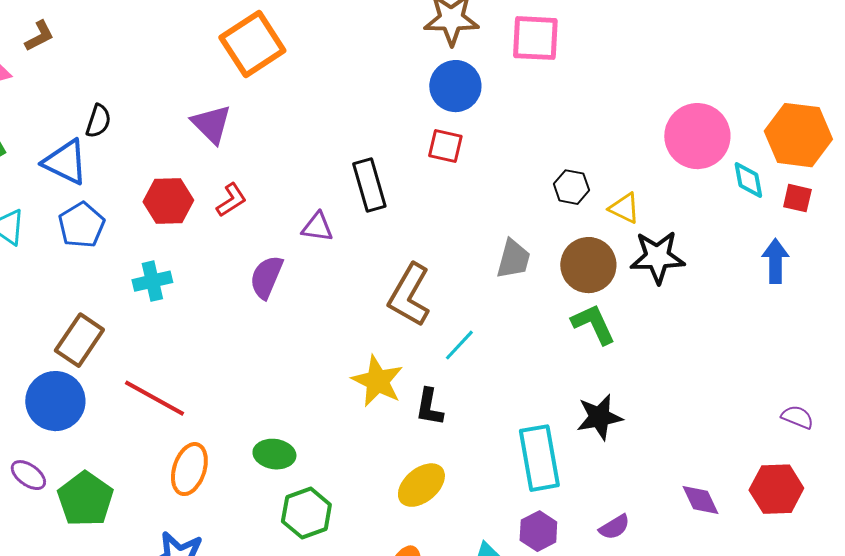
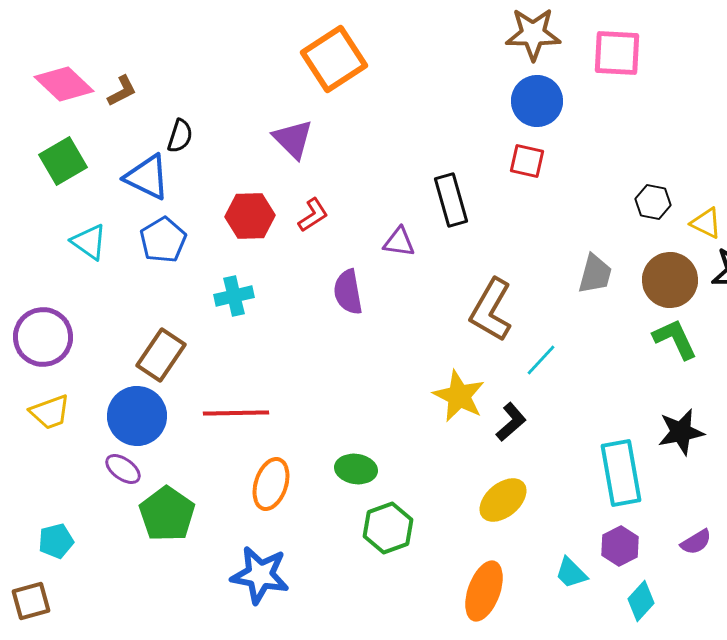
brown L-shape: (39, 36) -> (122, 91), moved
purple semicircle: (266, 277) -> (348, 292), turned -33
red line: (154, 398) -> (236, 413), turned -30
black L-shape: (429, 407) -> (511, 422), turned -141
purple ellipse: (28, 475) -> (123, 469), moved

